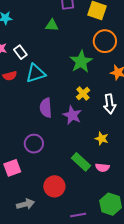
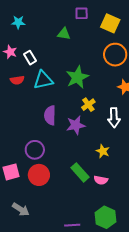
green star: (81, 62) -> (77, 77), moved
purple star: (72, 115) -> (76, 125), turned 30
red circle: (54, 186) -> (39, 175), moved
gray arrow: (25, 204) -> (21, 209), turned 42

